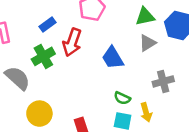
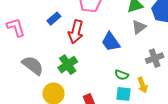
green cross: (43, 56) -> (68, 65), moved

